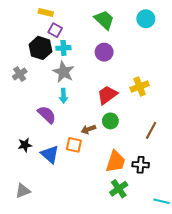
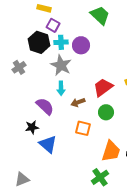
purple circle: (104, 52) -> (81, 45), moved
brown arrow: (88, 129) -> (78, 102), moved
black star: (25, 145) -> (32, 127), moved
orange square: (74, 145) -> (83, 128), moved
green cross: (119, 189) -> (100, 177), moved

